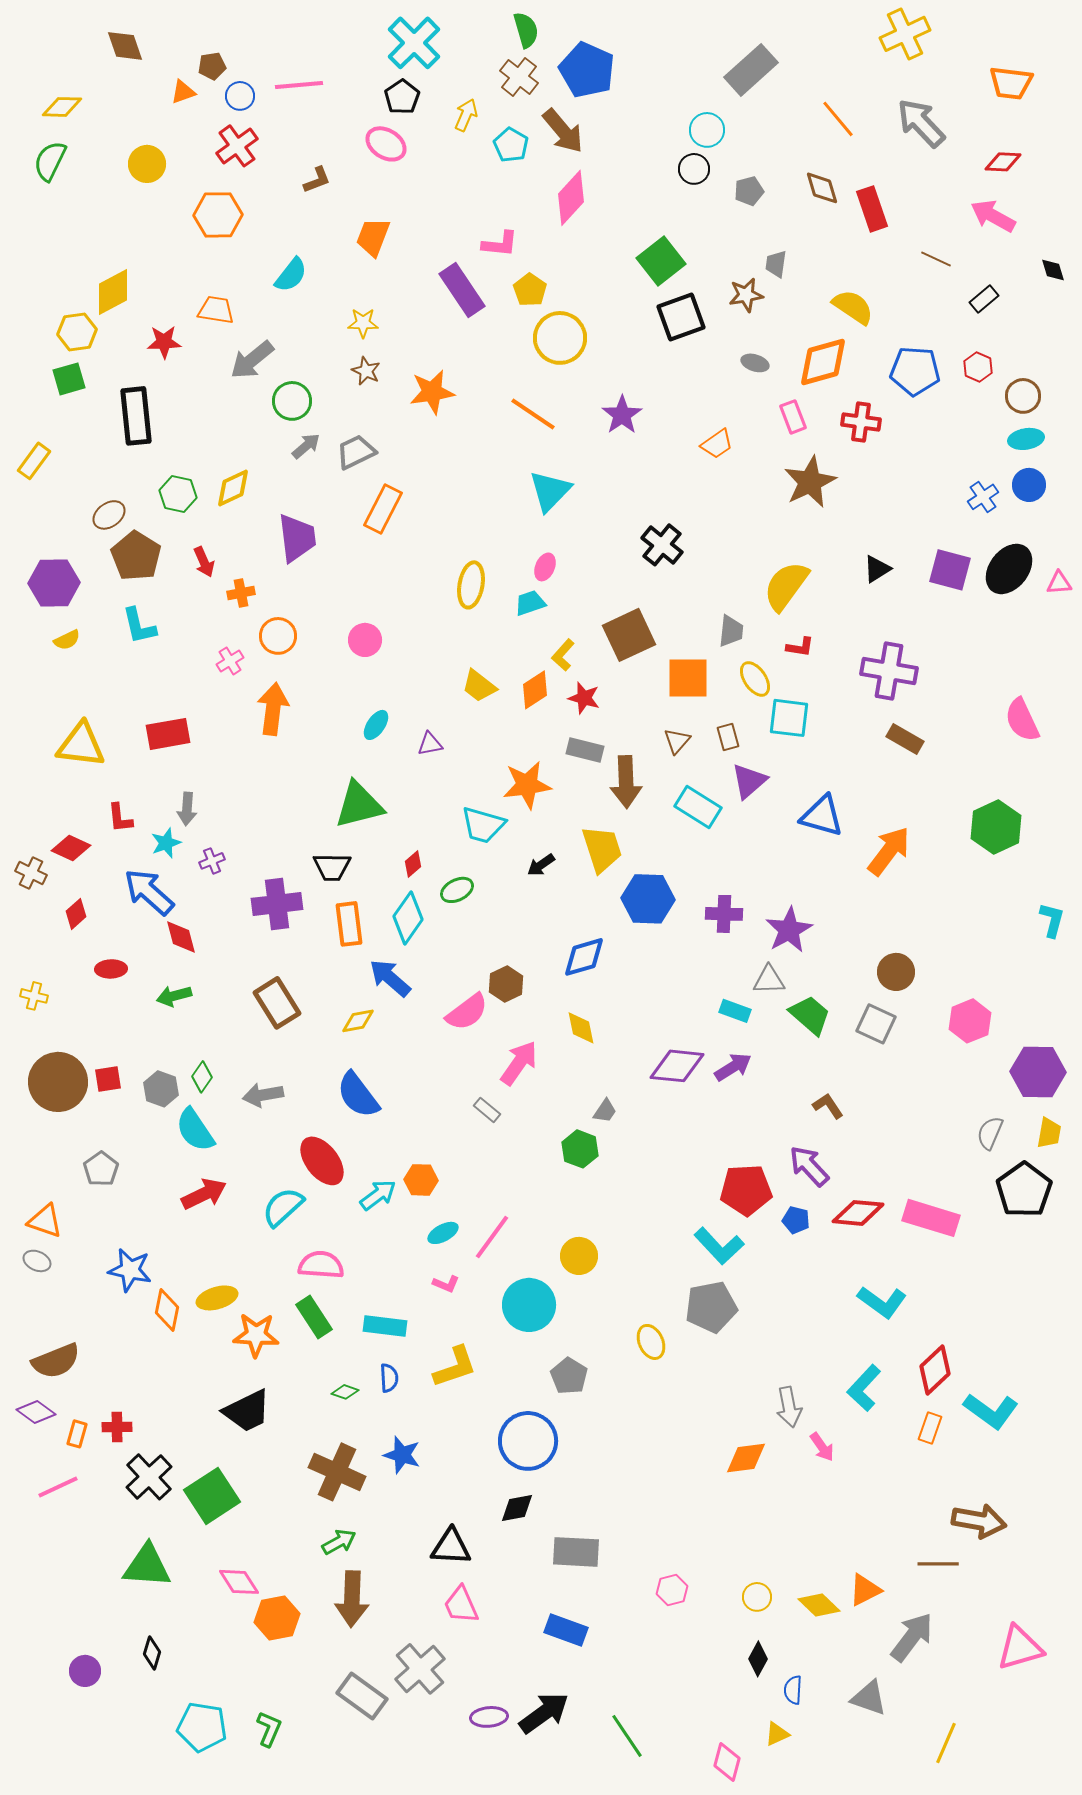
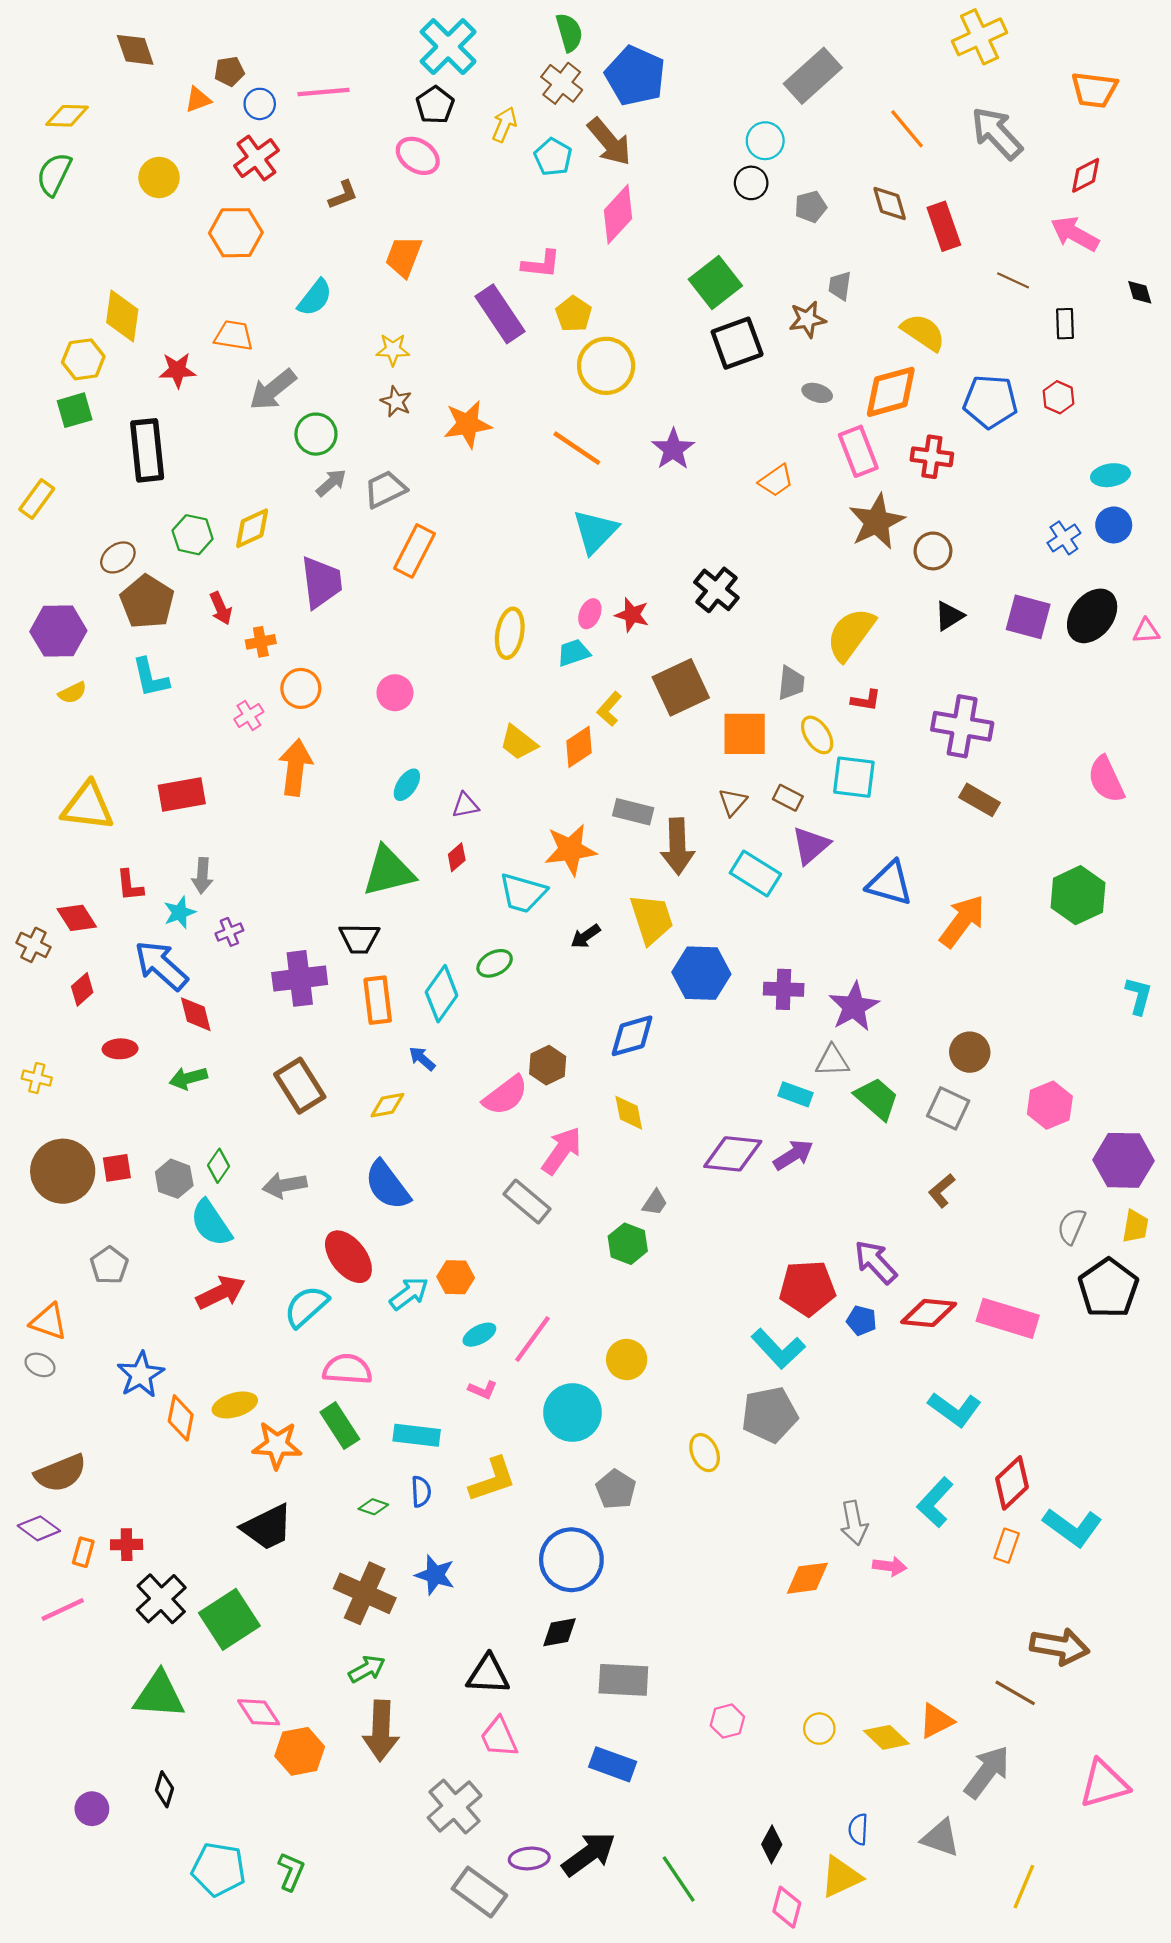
red diamond: (1003, 162) -> (1086, 175), turned -30
yellow diamond: (113, 292) -> (122, 316), turned -54
black rectangle: (984, 299) -> (1065, 324), turned -52
brown circle: (1023, 396) -> (933, 551), moved
pink rectangle: (793, 417) -> (858, 451), size x1.4
red star: (584, 698) -> (632, 615), moved
brown rectangle: (728, 737) -> (788, 798), turned -48
red diamond: (71, 848) -> (77, 918), turned 33
red diamond: (413, 864) -> (457, 857), moved
blue arrow: (390, 978) -> (422, 1059), size x0.6
brown L-shape: (828, 1106) -> (942, 1191), moved, turned -96
gray rectangle: (487, 1110) -> (527, 1201), size x1.6
blue star: (130, 1270) -> (141, 1375), turned 30
pink arrow: (822, 1447) -> (890, 1566), turned -48
brown line: (938, 1564) -> (1015, 1693), turned 30
black diamond: (758, 1659) -> (772, 1844), moved
gray rectangle: (362, 1696) -> (479, 1892), moved
yellow triangle: (777, 1734) -> (841, 1877), size x1.6

